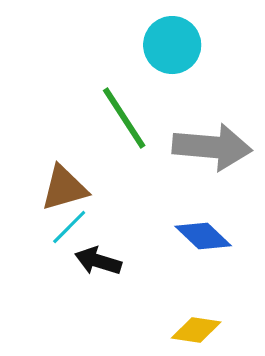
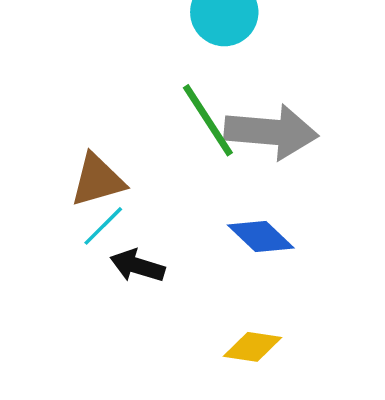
green line: (124, 118) -> (208, 120), moved

